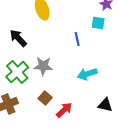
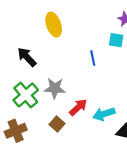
cyan arrow: (87, 74) -> (104, 114), moved
red arrow: (64, 110) -> (78, 107), moved

